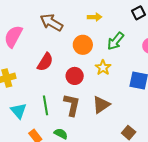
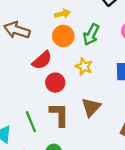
orange circle: (83, 45) -> (63, 36), moved
red semicircle: (45, 62) -> (42, 60), moved, turned 30

